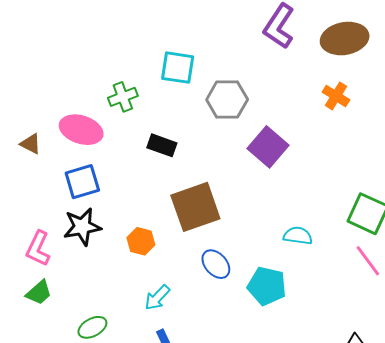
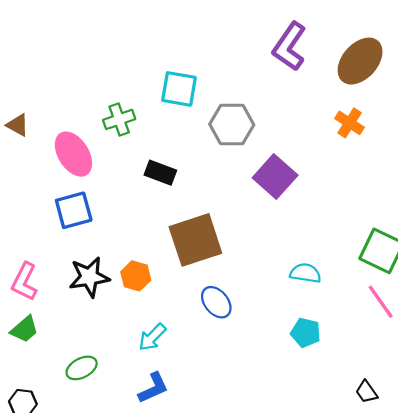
brown ellipse: (345, 39) -> (360, 61), turned -39
pink ellipse: (81, 130) -> (73, 154), turned 39
brown triangle: (31, 144) -> (18, 125), moved
black star: (82, 227) -> (89, 277), moved
cyan pentagon: (267, 286) -> (306, 333), moved, size x0.7

